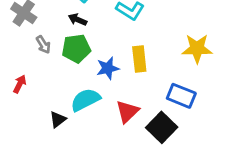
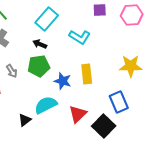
gray arrow: (43, 45) -> (12, 71), moved
blue star: (108, 68) -> (63, 81), turned 30
blue rectangle: (181, 96) -> (119, 102), turned 45

